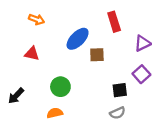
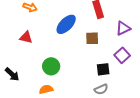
brown square: (97, 55) -> (92, 38), moved
black arrow: (16, 96) -> (12, 74), turned -91

